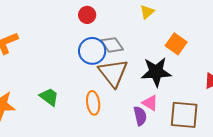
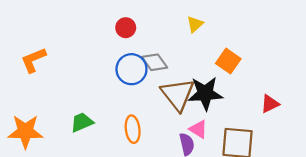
brown triangle: (113, 73) -> (178, 95), moved
green trapezoid: (49, 97) -> (82, 122), turned -60

